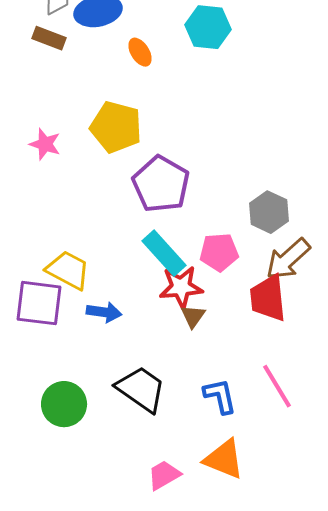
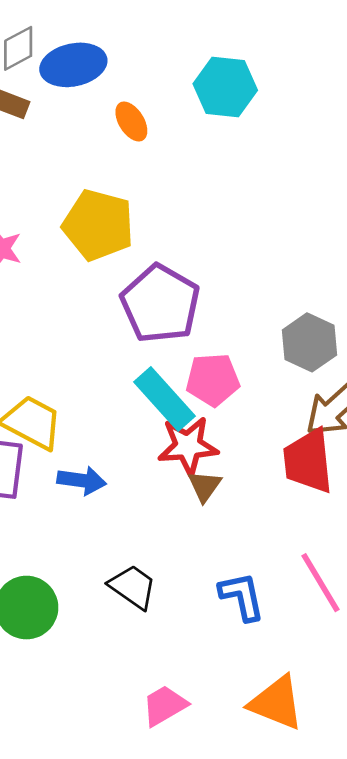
pink pentagon: (219, 252) -> (213, 380), moved
black trapezoid: (141, 389) -> (133, 587), size x0.7
orange triangle: (224, 459) -> (276, 703), moved

